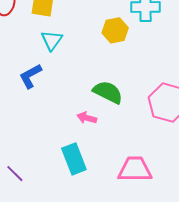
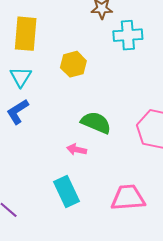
yellow hexagon: (115, 30) -> (73, 64), moved
cyan triangle: (52, 40) -> (21, 77), moved

